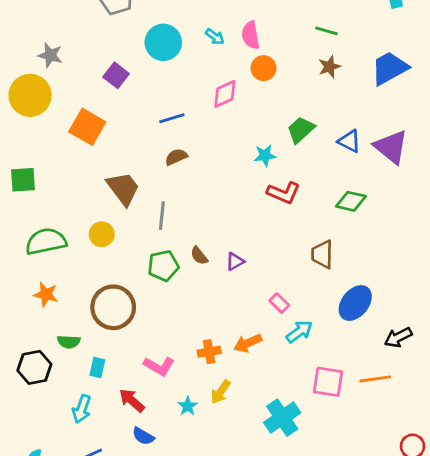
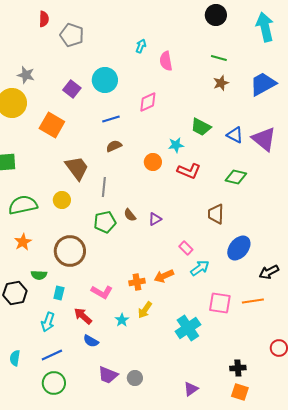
cyan arrow: (215, 37) -> (141, 46), moved, turned -104
cyan circle: (163, 42) -> (105, 80), moved
orange circle: (264, 68) -> (153, 162), moved
green trapezoid: (301, 130) -> (201, 127), turned -110
orange star: (46, 294) -> (23, 242), turned 30

